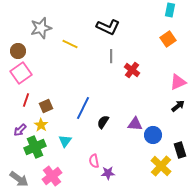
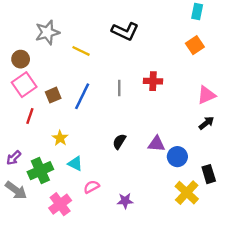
gray line: (111, 56) -> (119, 88), moved
red cross: (132, 70) -> (153, 81), turned -35
brown square: (46, 106) -> (53, 95), moved
blue line: (83, 108) -> (82, 96), moved
yellow star: (41, 125) -> (60, 138), moved
purple arrow: (20, 130) -> (14, 158), moved
cyan triangle: (65, 141) -> (75, 164), turned -40
pink semicircle: (94, 161) -> (91, 187), moved, turned 72
gray arrow: (19, 179) -> (16, 190), moved

